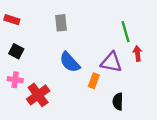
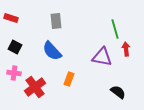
blue semicircle: (70, 62) -> (52, 51), moved
orange rectangle: (94, 81) -> (69, 79), moved
black semicircle: (118, 102) -> (118, 92), moved, turned 126

